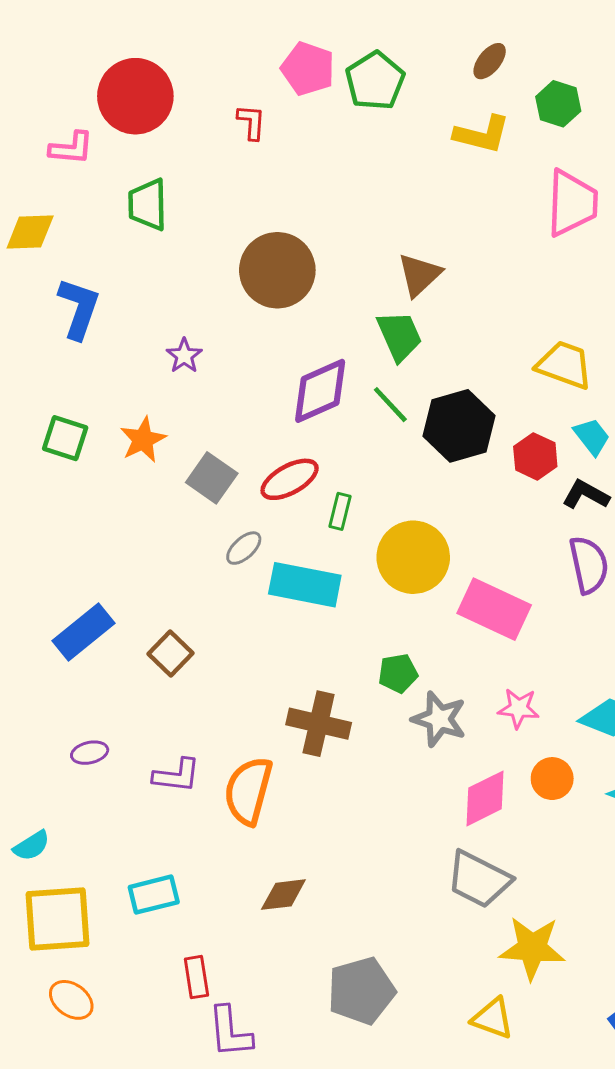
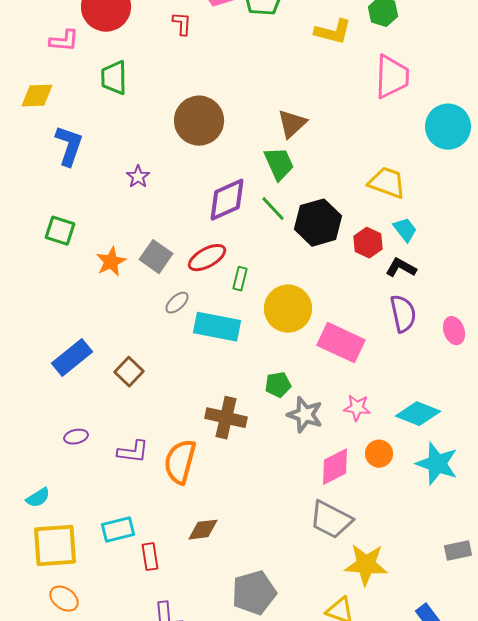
orange star: (143, 440) -> (111, 262), moved
red rectangle: (196, 977) -> (150, 557), moved

